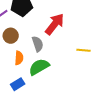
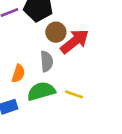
brown circle: (11, 36) -> (56, 32), moved
yellow line: (84, 50) -> (74, 94), moved

